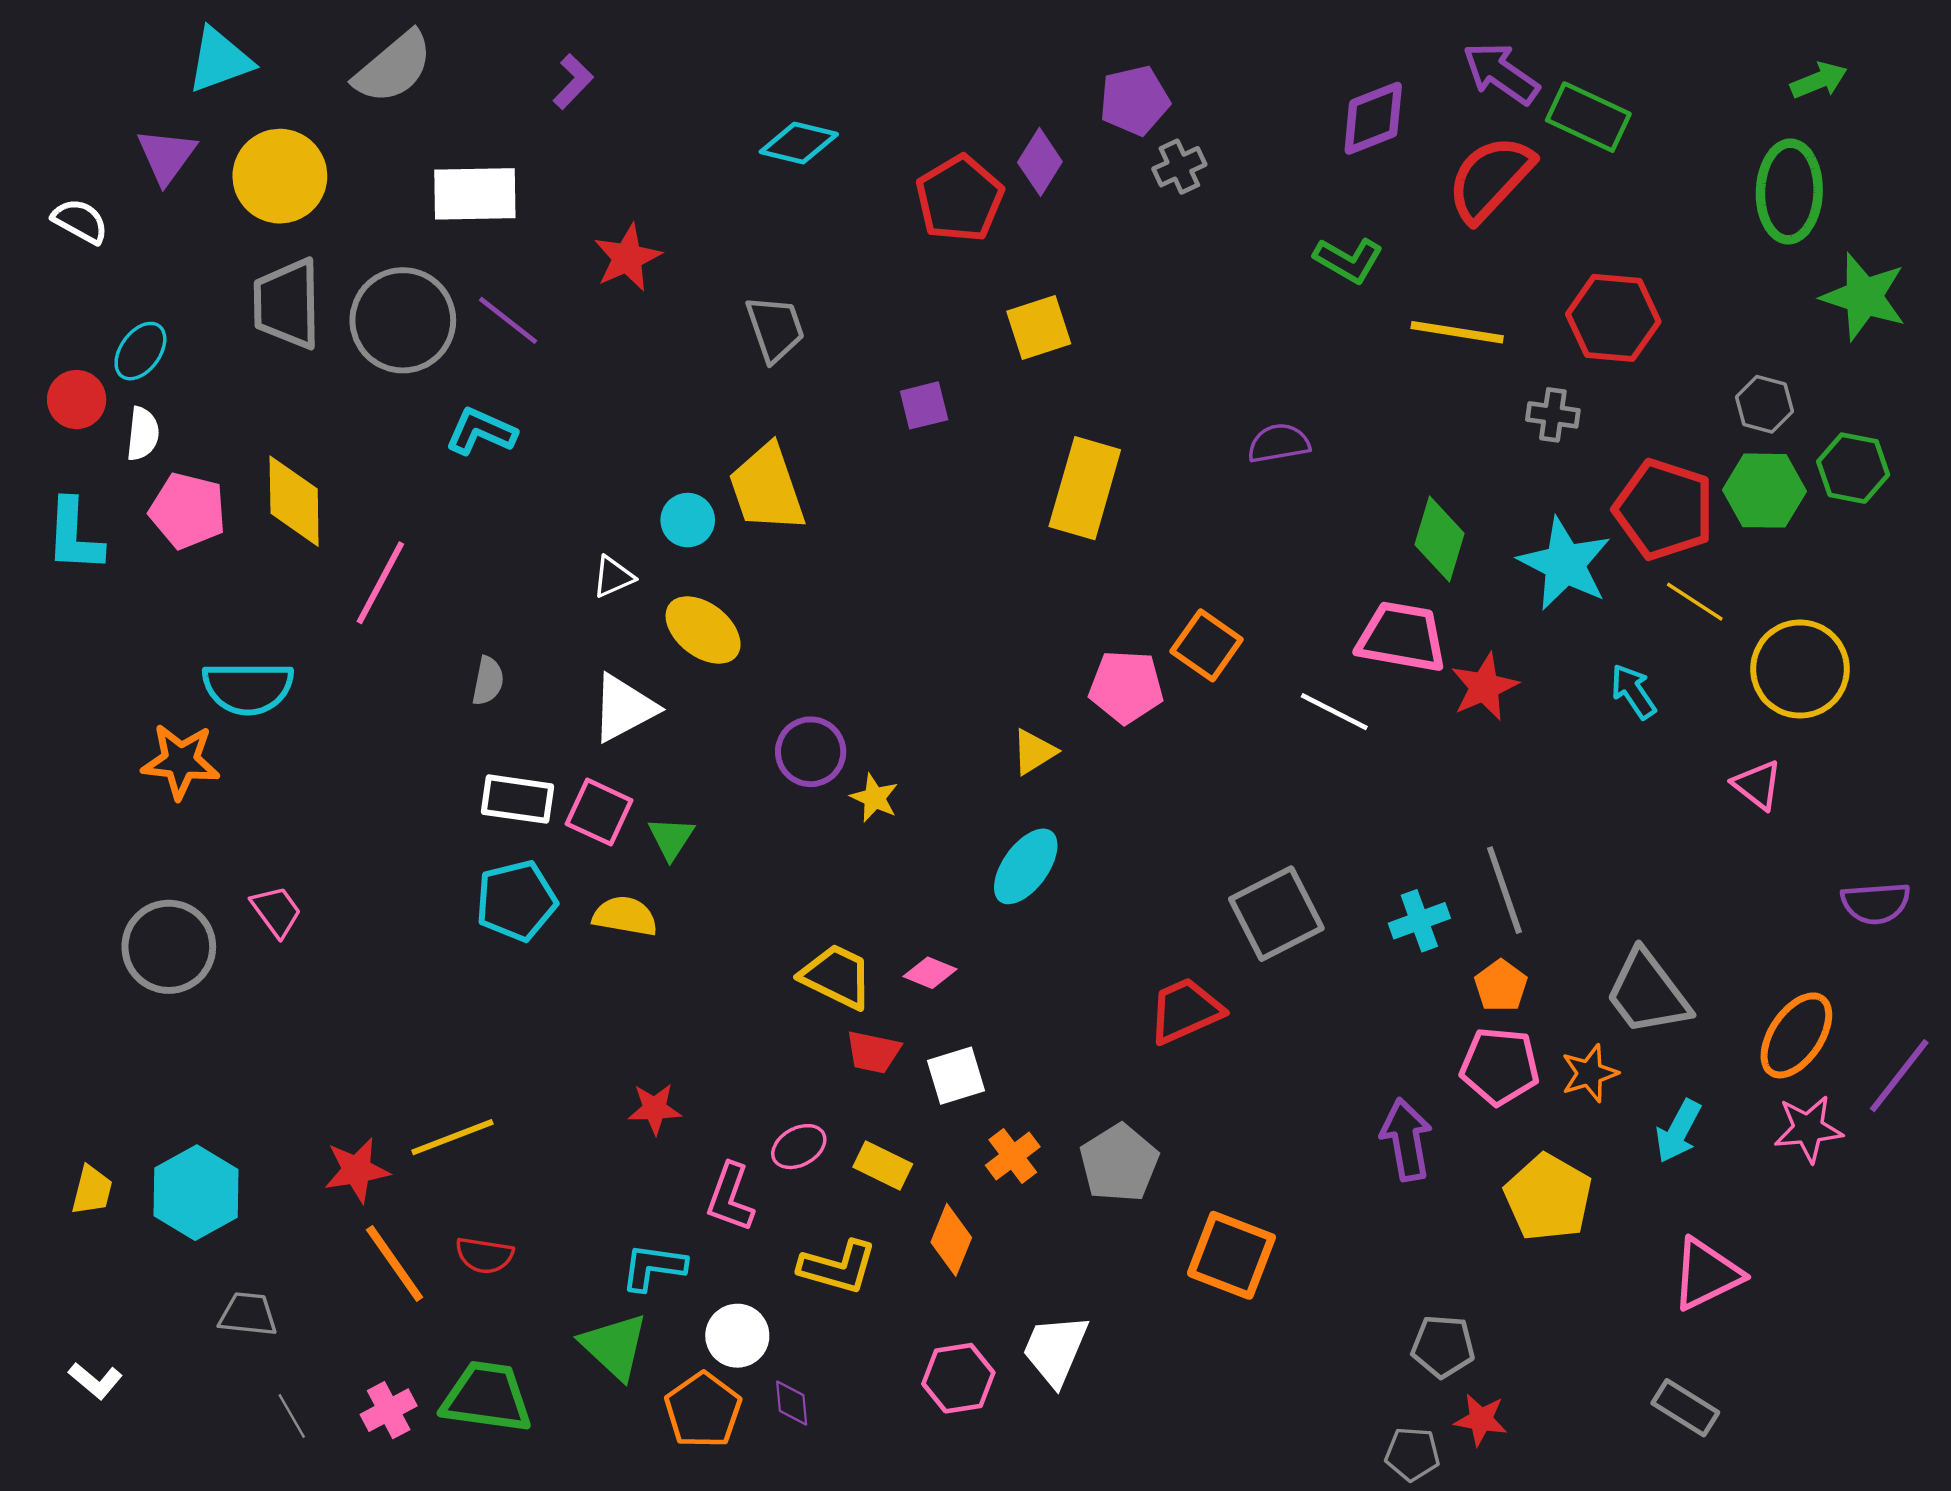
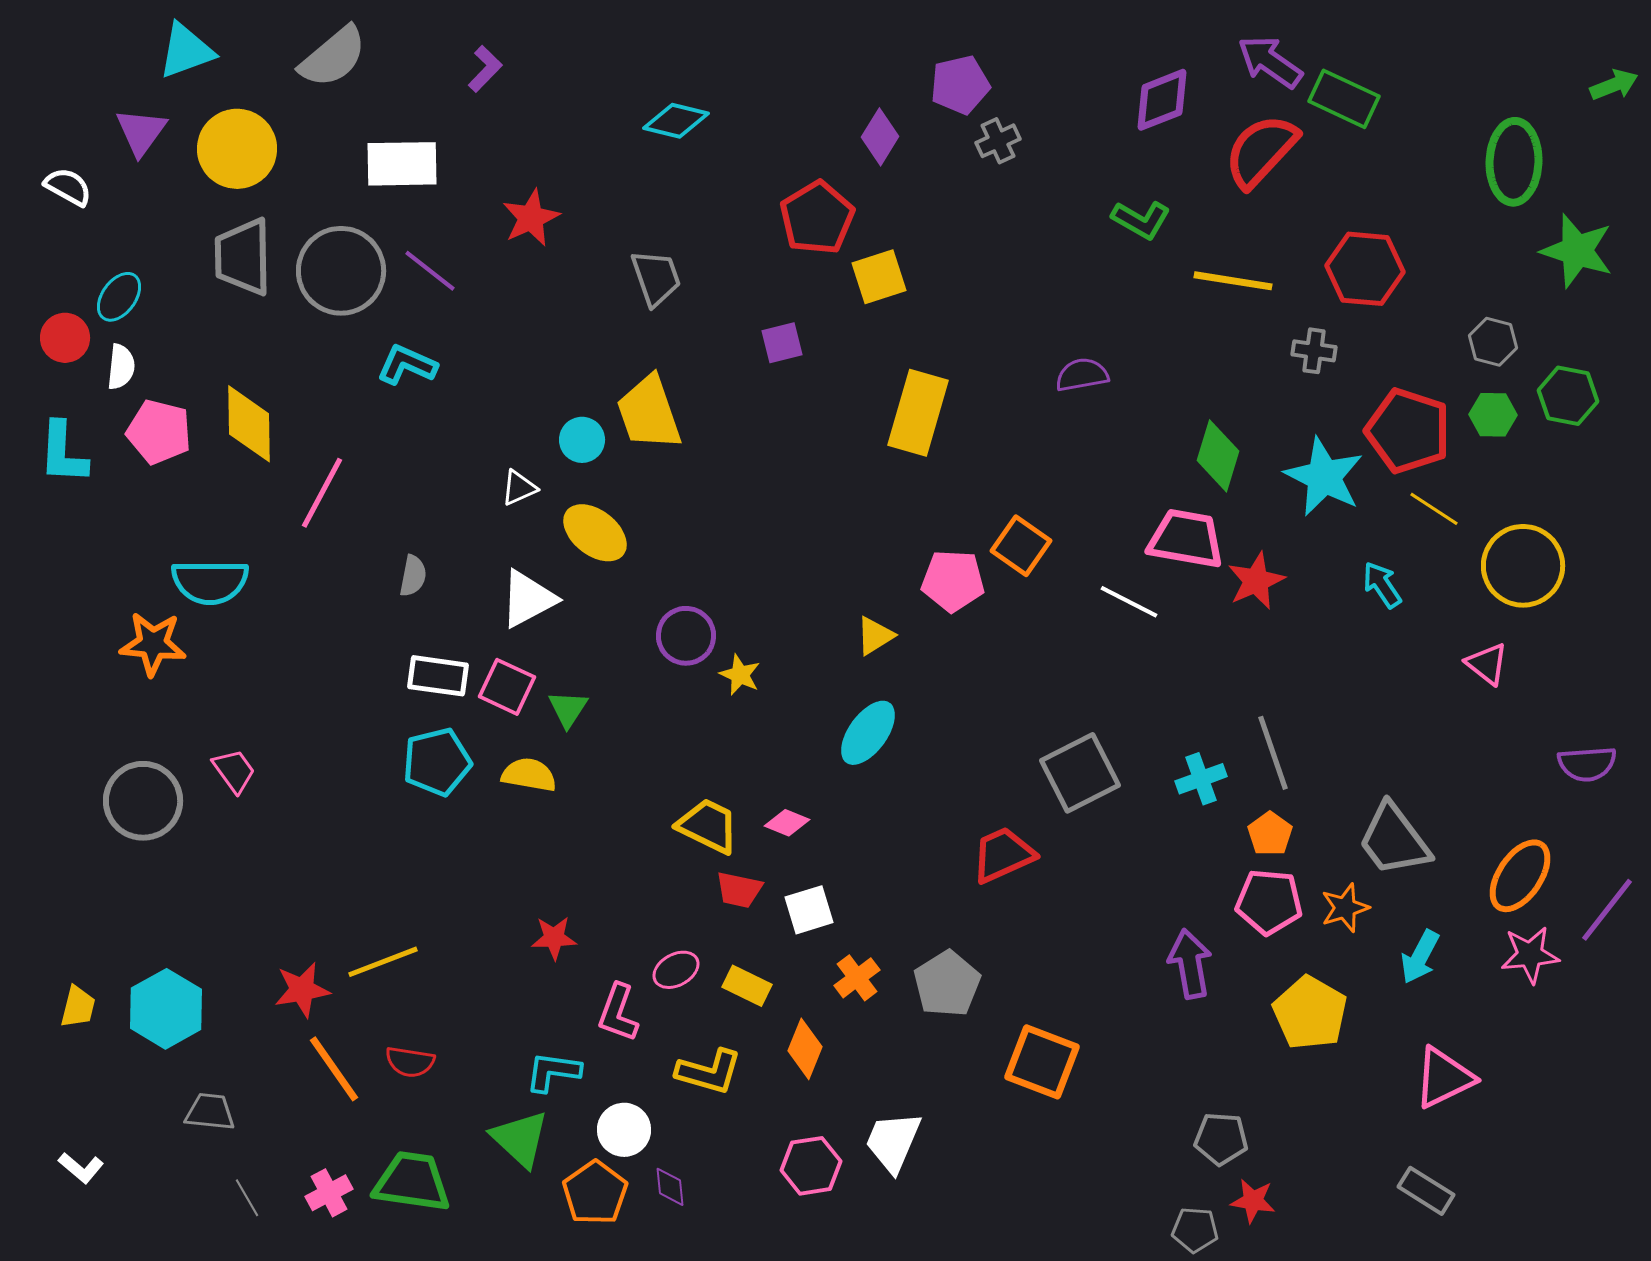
green arrow: (1819, 80) -> (1614, 85), moved
red pentagon: (960, 199) -> (817, 218), moved
green hexagon: (1764, 491) -> (1493, 415), size x0.7

